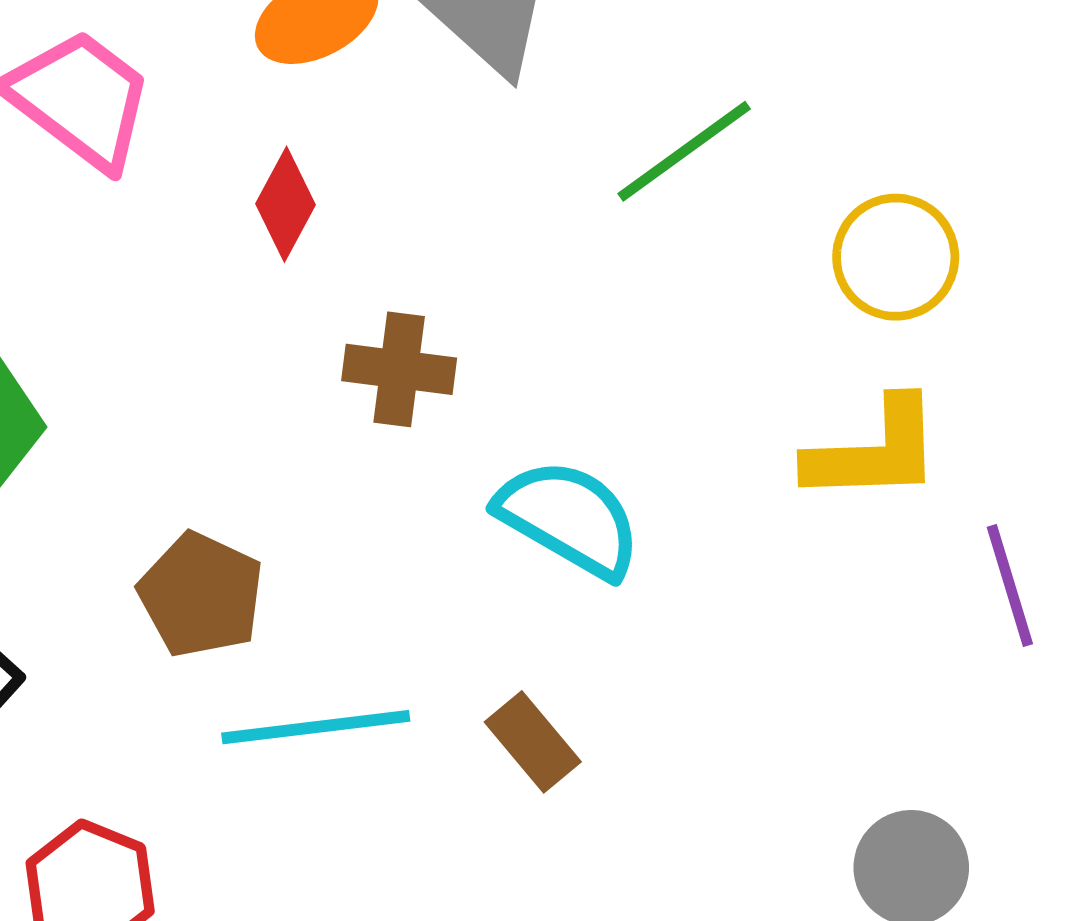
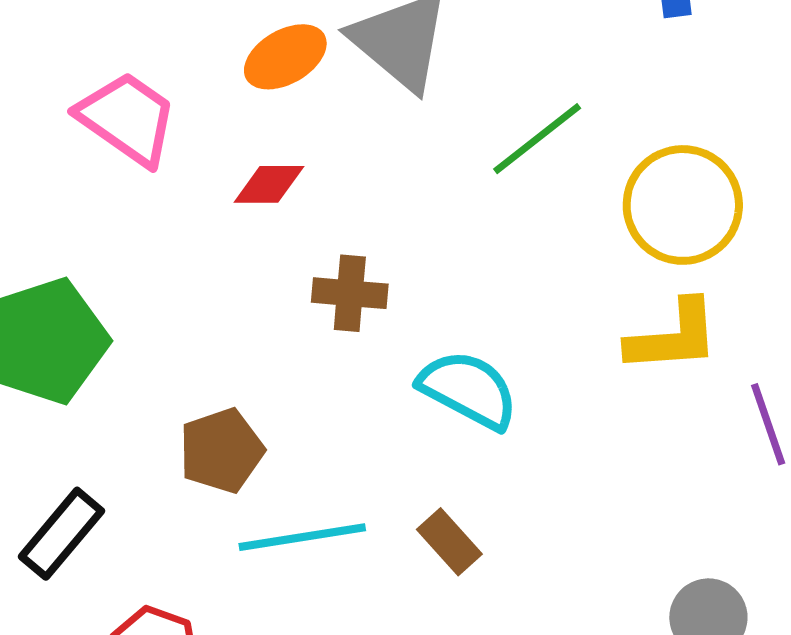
red diamond: (286, 204) -> (269, 184), turned 64
yellow circle: (896, 257) -> (683, 205), size x1.4
brown pentagon: (201, 595) -> (221, 451), turned 30

